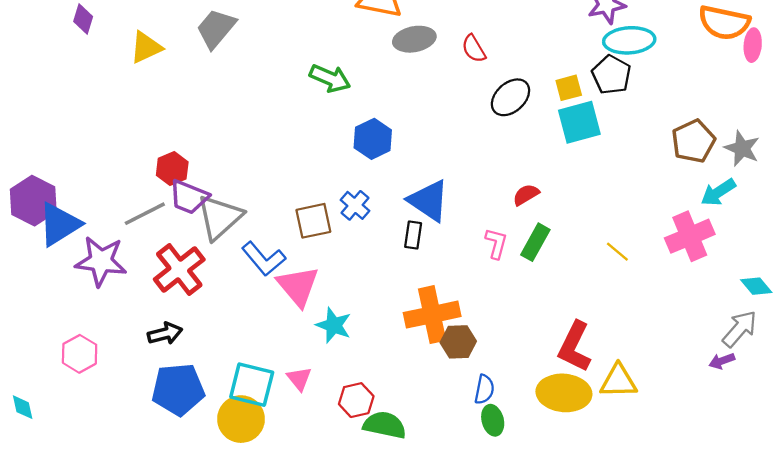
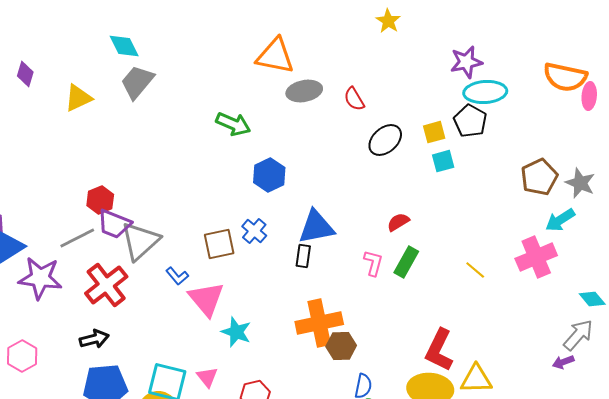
cyan square: (579, 122) -> (443, 161), size x0.6
blue triangle: (429, 201) -> (316, 227), turned -45
blue L-shape: (264, 259) -> (177, 276), size x0.6

